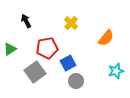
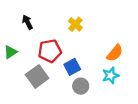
orange semicircle: (106, 38) -> (115, 53), moved
cyan star: (116, 71) -> (111, 75), moved

